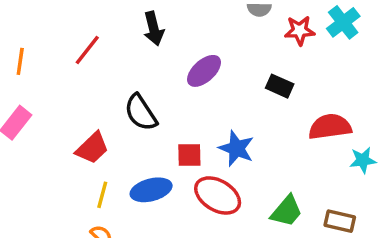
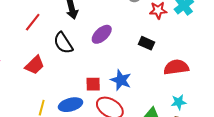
black semicircle: (141, 113) -> (63, 43), moved
red trapezoid: (92, 148) -> (35, 65), moved
cyan star: (363, 160) -> (179, 102), moved

